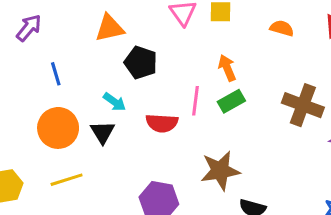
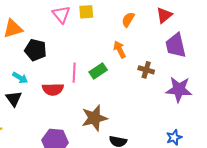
orange semicircle: (282, 28) -> (128, 20), turned -70
orange arrow: (227, 68) -> (120, 49), moved
brown cross: (303, 105) -> (146, 70), size x0.6

